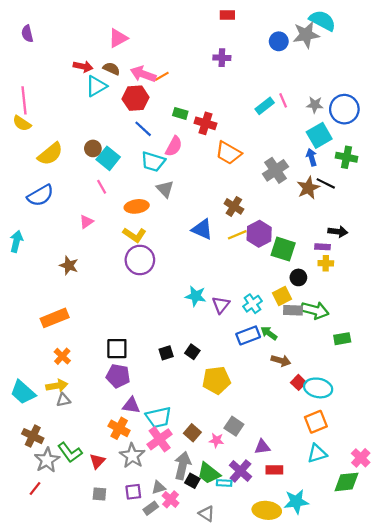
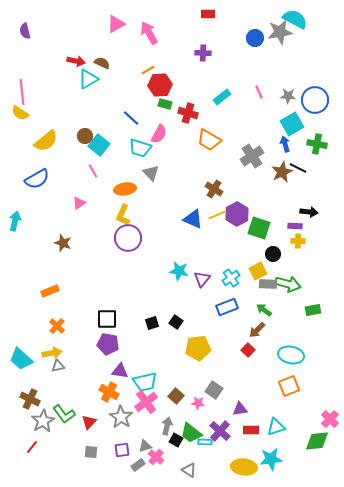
pink triangle: (118, 38) -> (116, 24), moved
pink arrow: (143, 74) -> (149, 33), moved, turned 40
red hexagon: (136, 98) -> (160, 85), moved
cyan rectangle: (265, 106) -> (222, 97), moved
blue triangle: (202, 229) -> (193, 219), moved
yellow L-shape: (134, 235) -> (123, 215), turned 80
orange rectangle: (55, 318) -> (50, 291), size x0.7
green arrow: (269, 333) -> (264, 310), moved
brown arrow: (281, 361) -> (257, 330), turned 120
red square: (298, 382) -> (248, 350), moved
cyan triangle: (317, 454) -> (276, 427), moved
gray arrow: (183, 466) -> (167, 426), size x0.7

